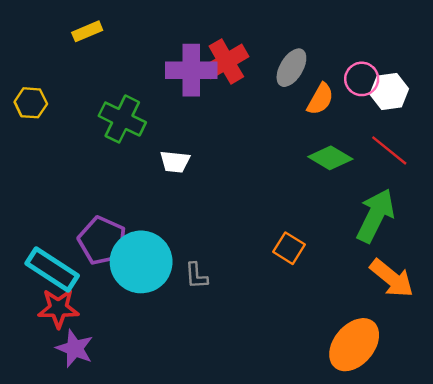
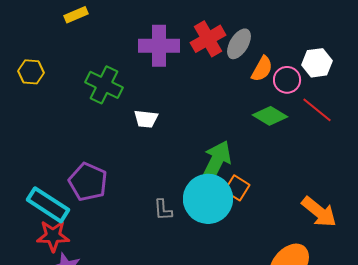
red cross: (226, 61) -> (208, 39), moved
pink circle: (362, 79) -> (287, 80), moved
green arrow: (375, 216) -> (216, 162), moved
cyan circle: (141, 262) -> (208, 199), moved

